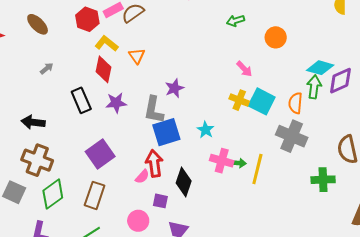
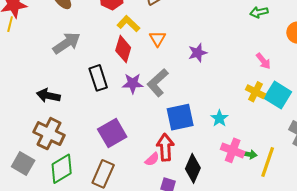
gray arrow: (47, 68) -> (67, 43), size x2.0
purple star: (174, 88) -> (198, 53), moved
gray L-shape: (154, 110) -> (158, 83), moved, turned 32

